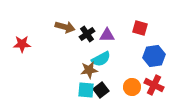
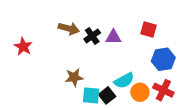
red star: (22, 44) -> (23, 47), turned 30
cyan semicircle: (101, 59) -> (124, 81), moved
brown star: (89, 70) -> (74, 77), moved

